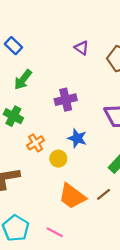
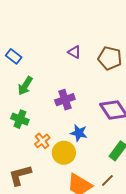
yellow circle: (58, 159) -> (64, 153), size x1.5

